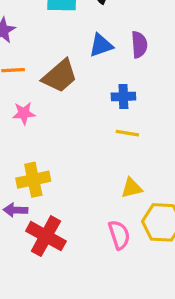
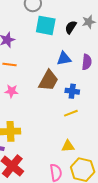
brown trapezoid: (60, 76) -> (49, 81), moved, turned -30
yellow line: (127, 133) -> (71, 113), turned -40

